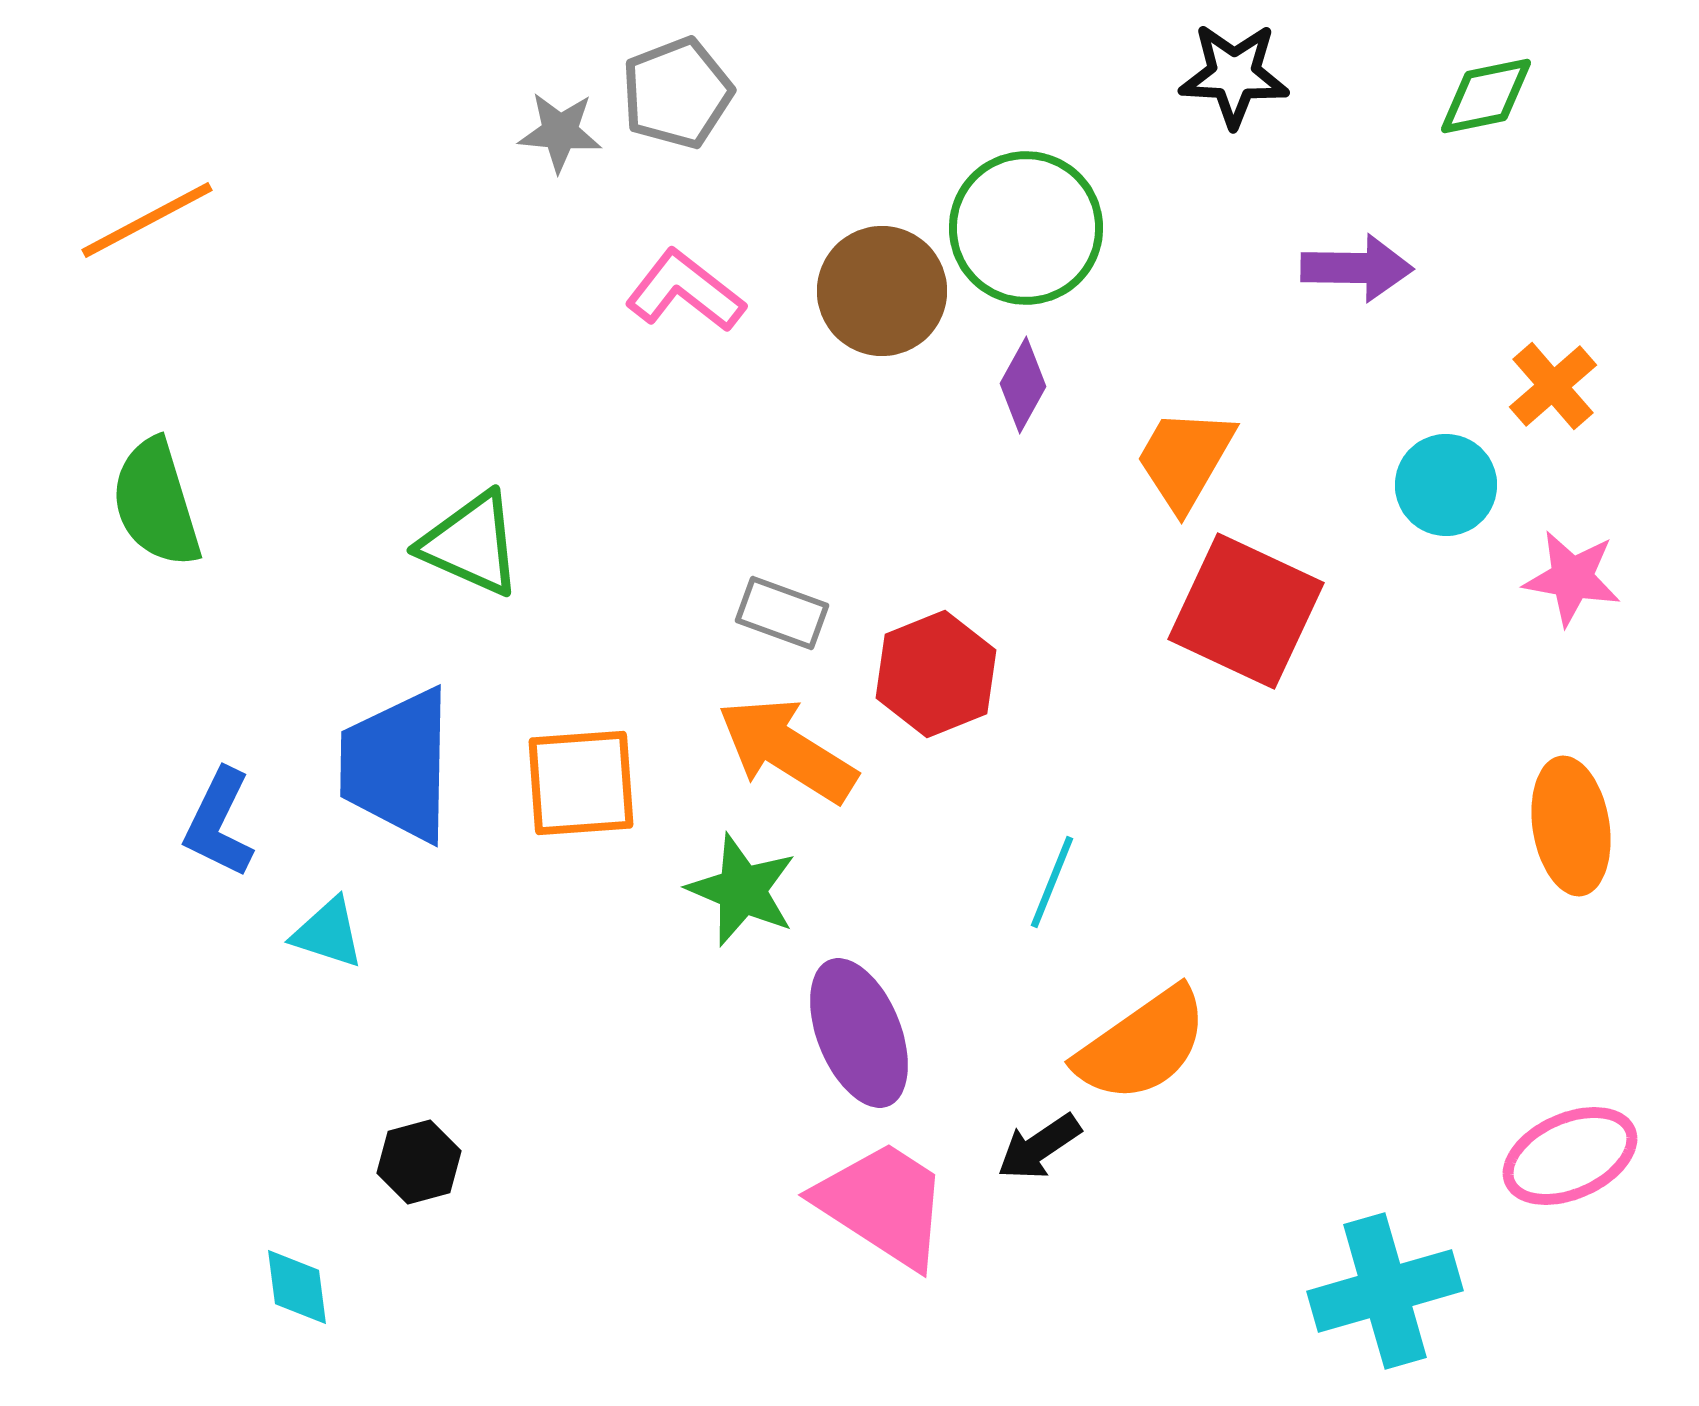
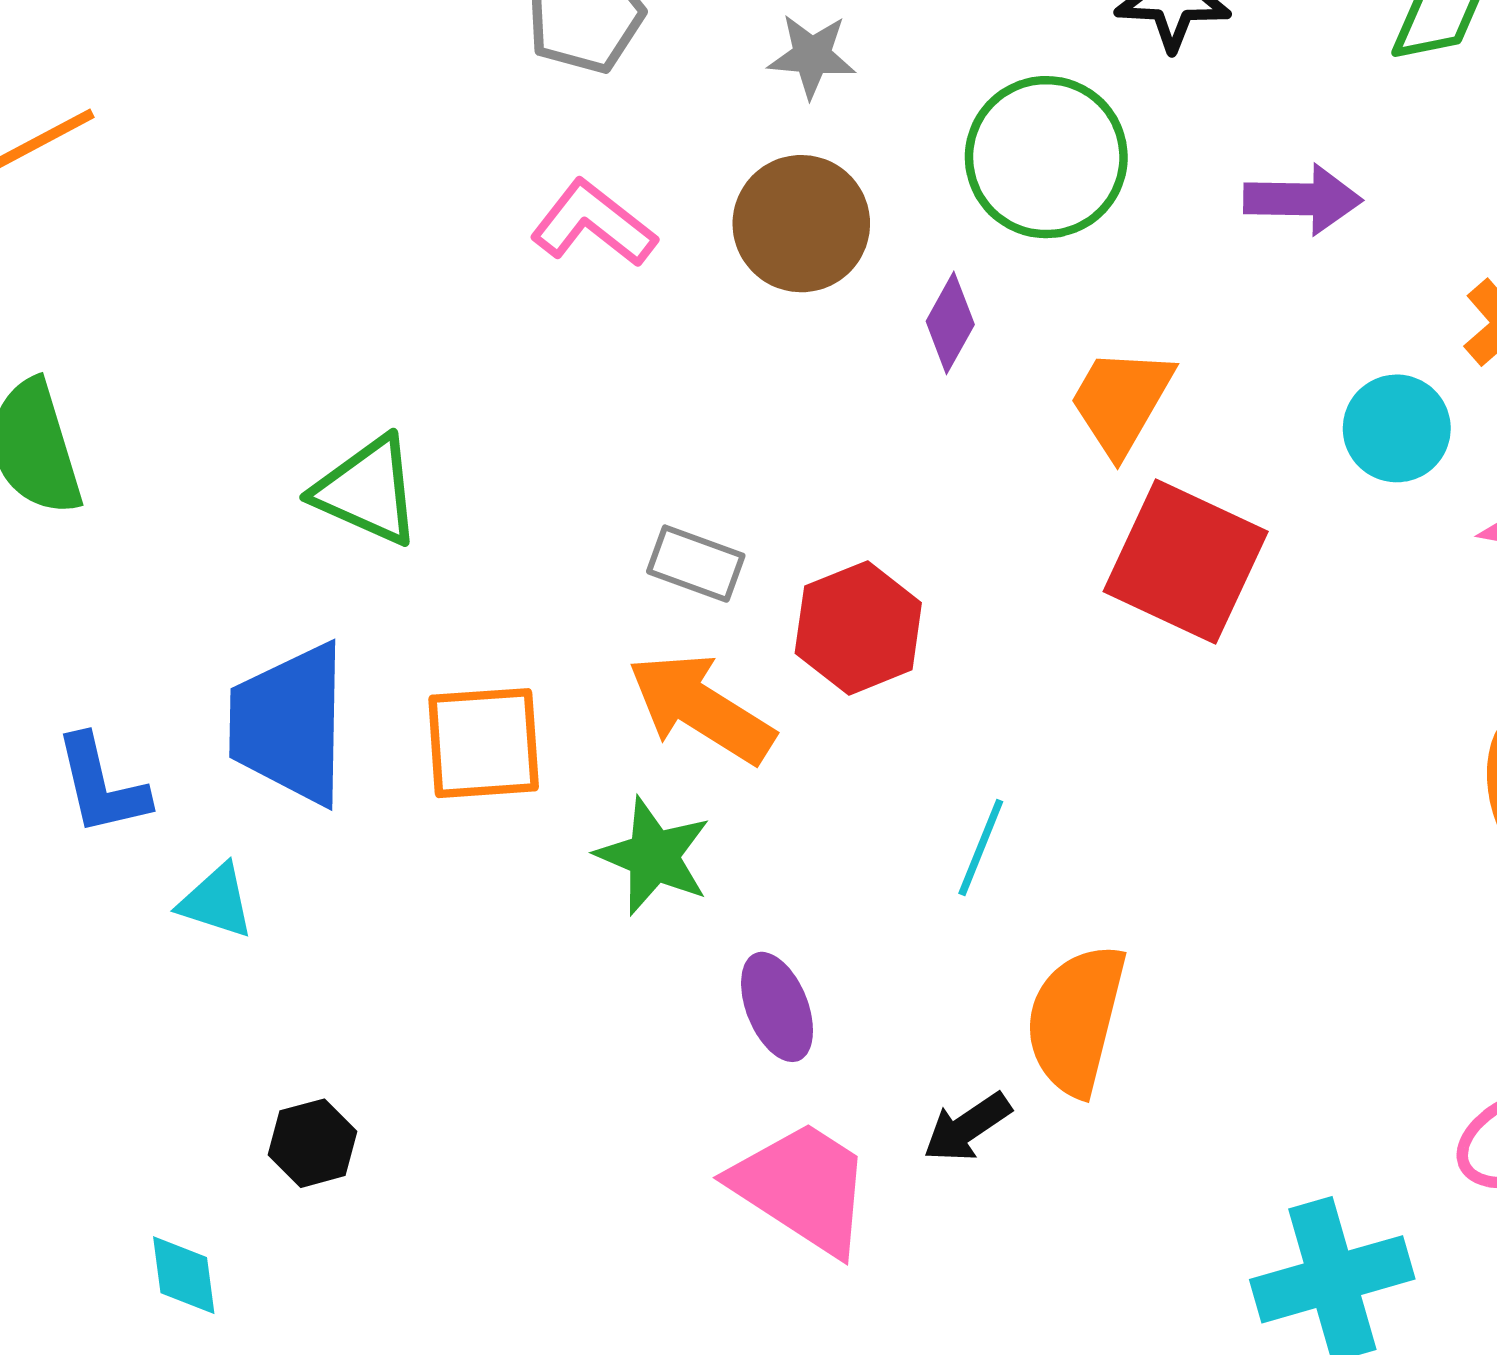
gray star: (560, 132) -> (812, 56), moved
green circle: (1026, 228) -> (1046, 157), moved
blue L-shape: (219, 823) -> (101, 785), turned -39
purple ellipse: (859, 1033) -> (777, 1007), size x0.7
orange semicircle: (1142, 1045) -> (1076, 1020), turned 139

